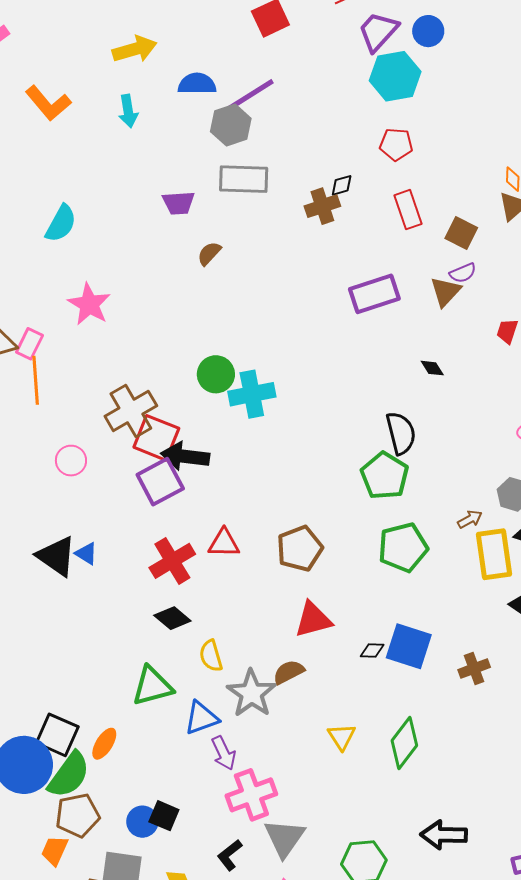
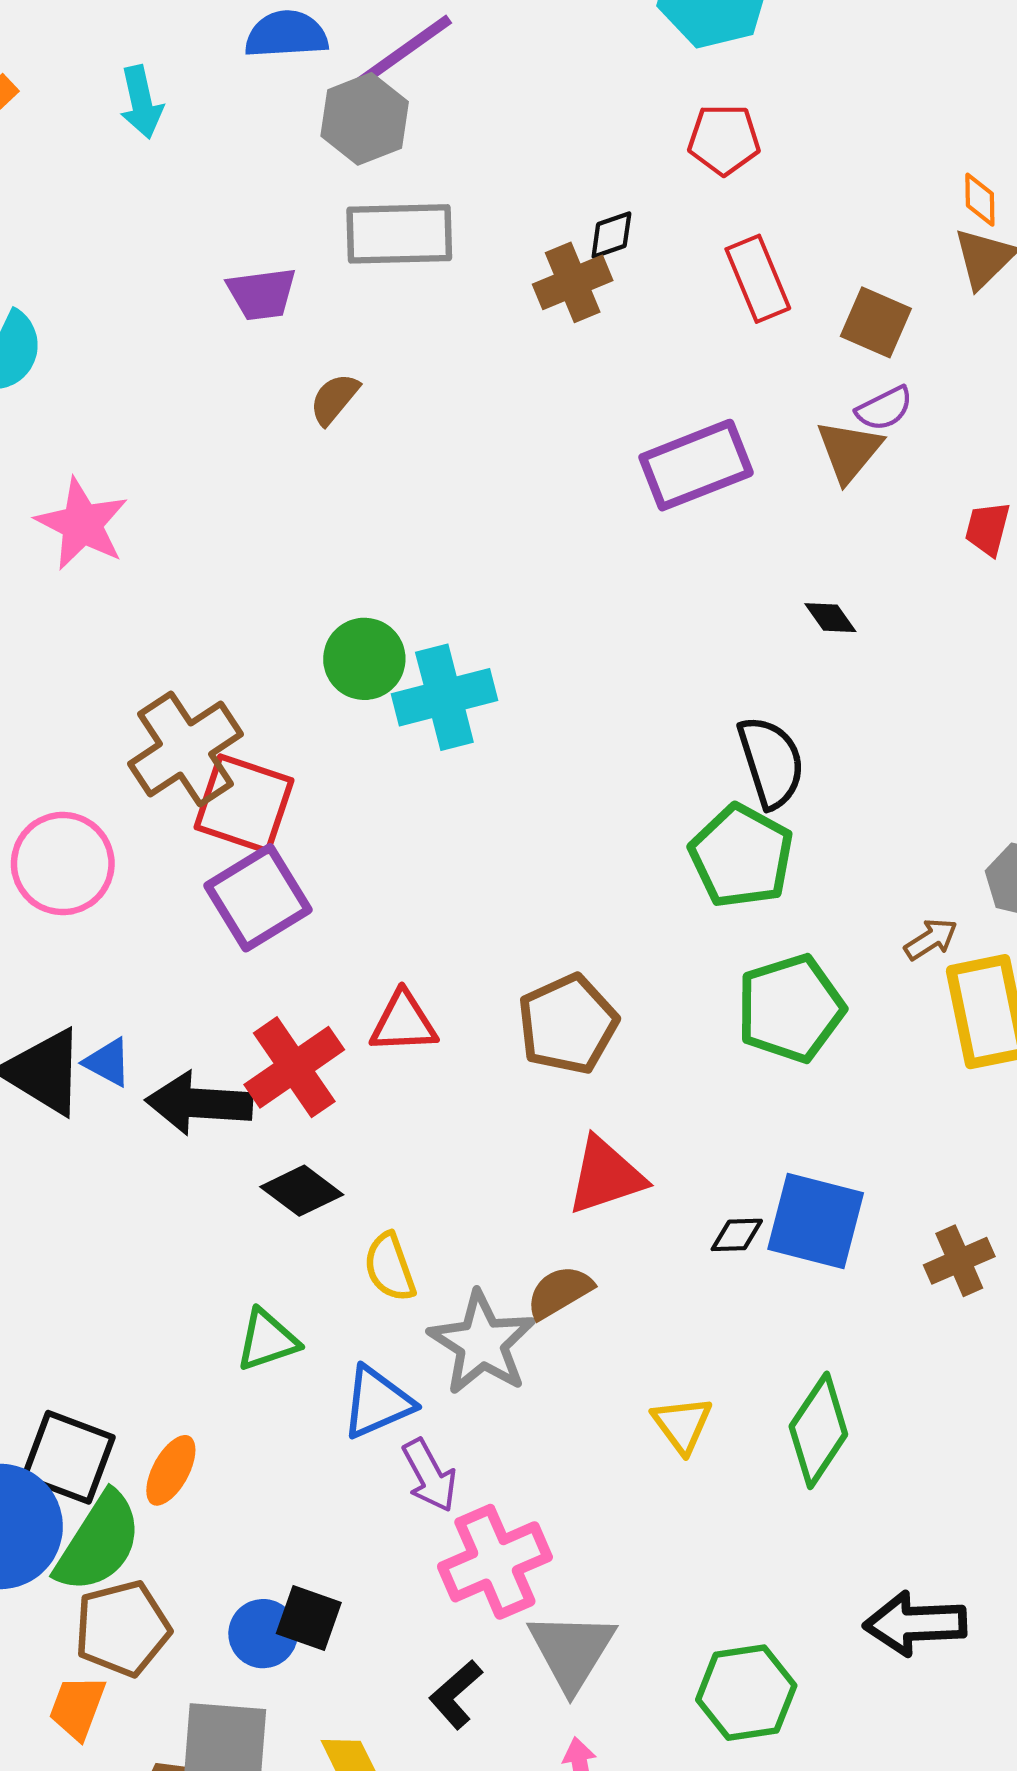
black arrow: (185, 456) -> (199, 1103), moved
pink circle: (71, 461) -> (63, 864), size x1.5
green triangle: (152, 686) -> (267, 1340), size x0.7

